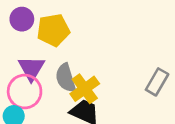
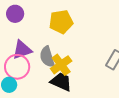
yellow pentagon: (53, 30) -> (61, 22), moved
purple triangle: (31, 68) -> (22, 50), turned 40

